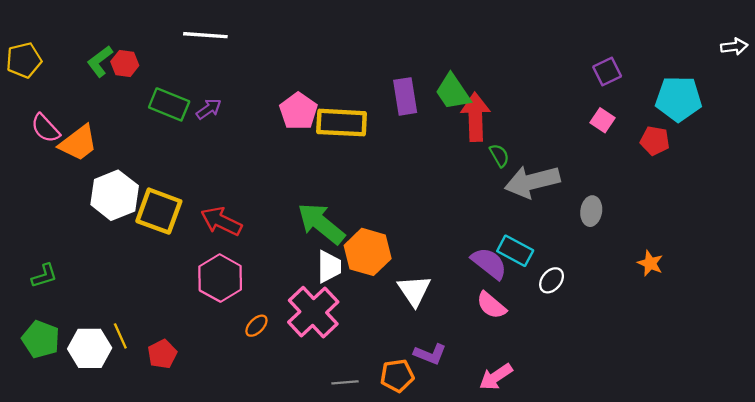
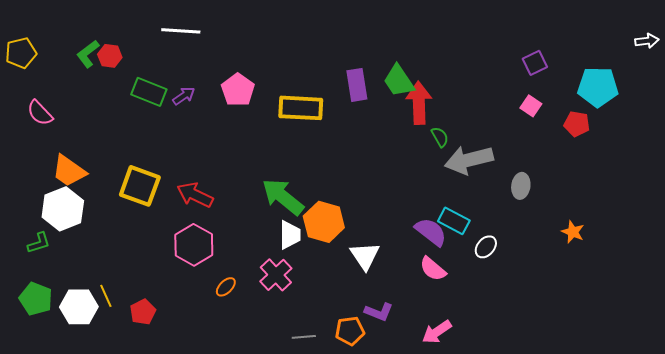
pink pentagon: (298, 111) -> (238, 90), moved
orange trapezoid: (78, 143) -> (69, 171), moved, turned 72
white hexagon: (115, 195) -> (63, 209), moved
pink cross: (313, 312) -> (276, 275), size x0.7

